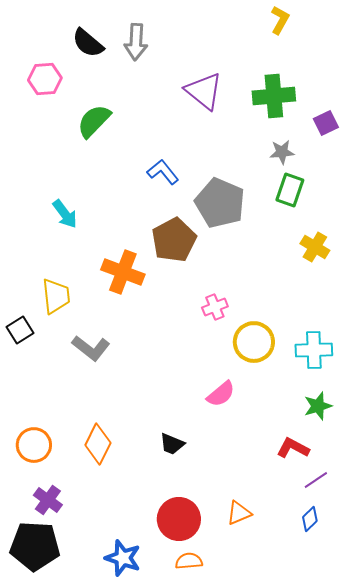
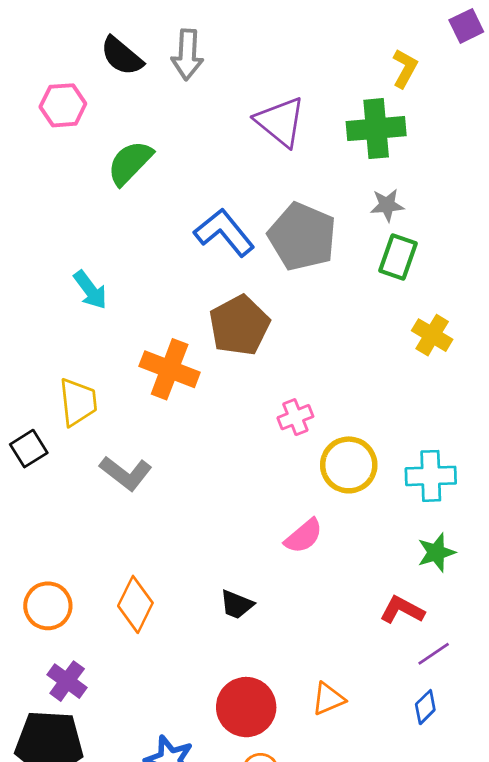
yellow L-shape: (280, 20) -> (405, 68), moved
purple square: (326, 123) -> (466, 26), moved
blue L-shape: (163, 172) -> (224, 232), size x1.4
gray pentagon: (220, 203) -> (302, 237), moved

